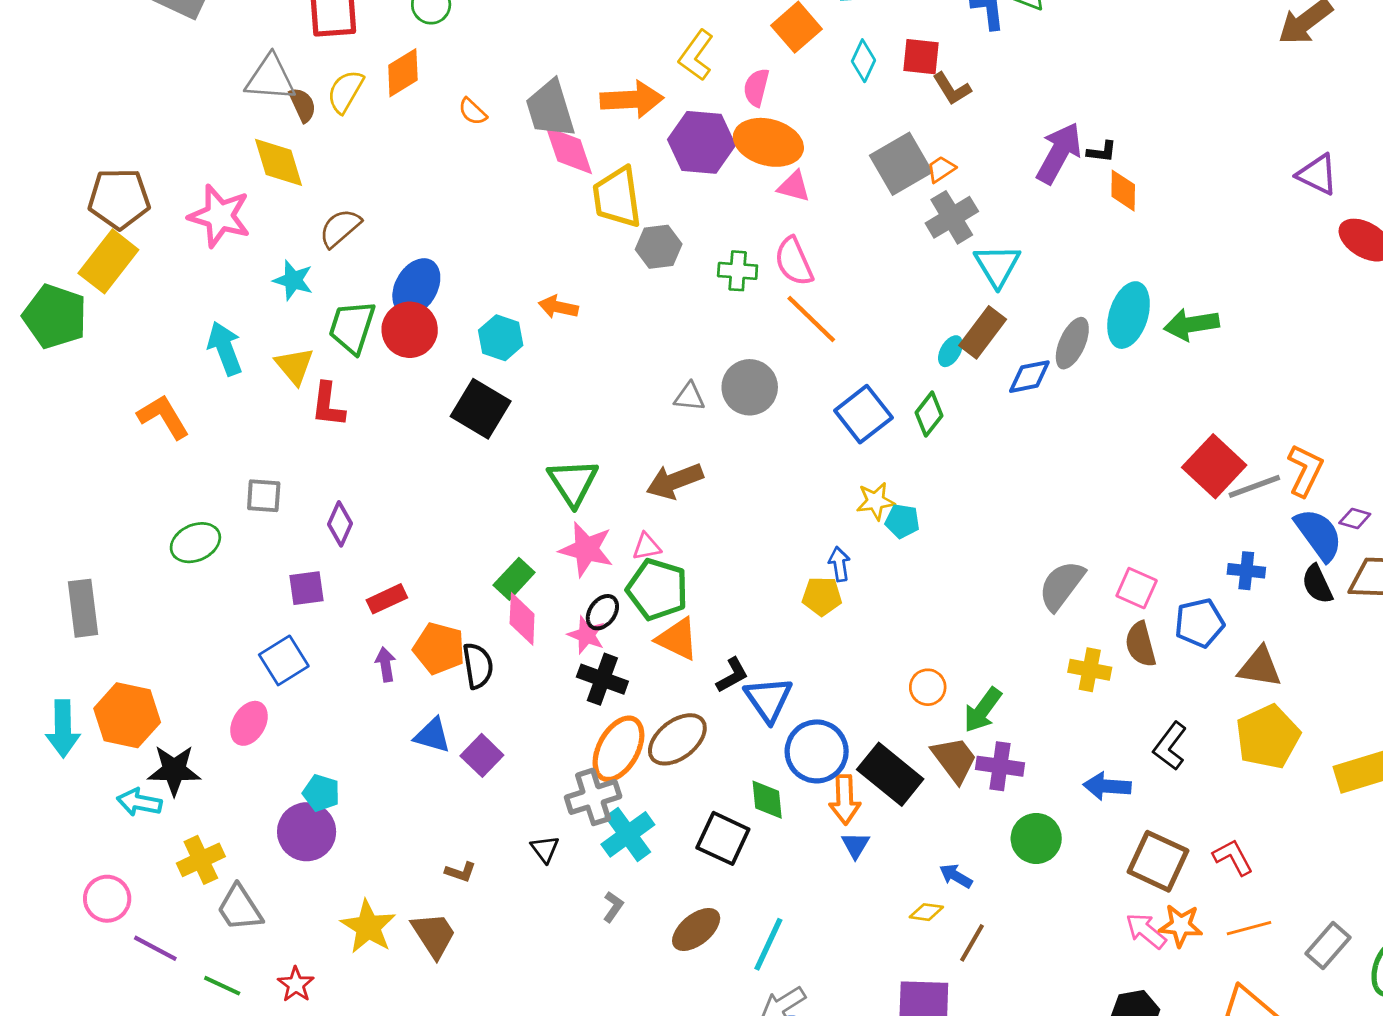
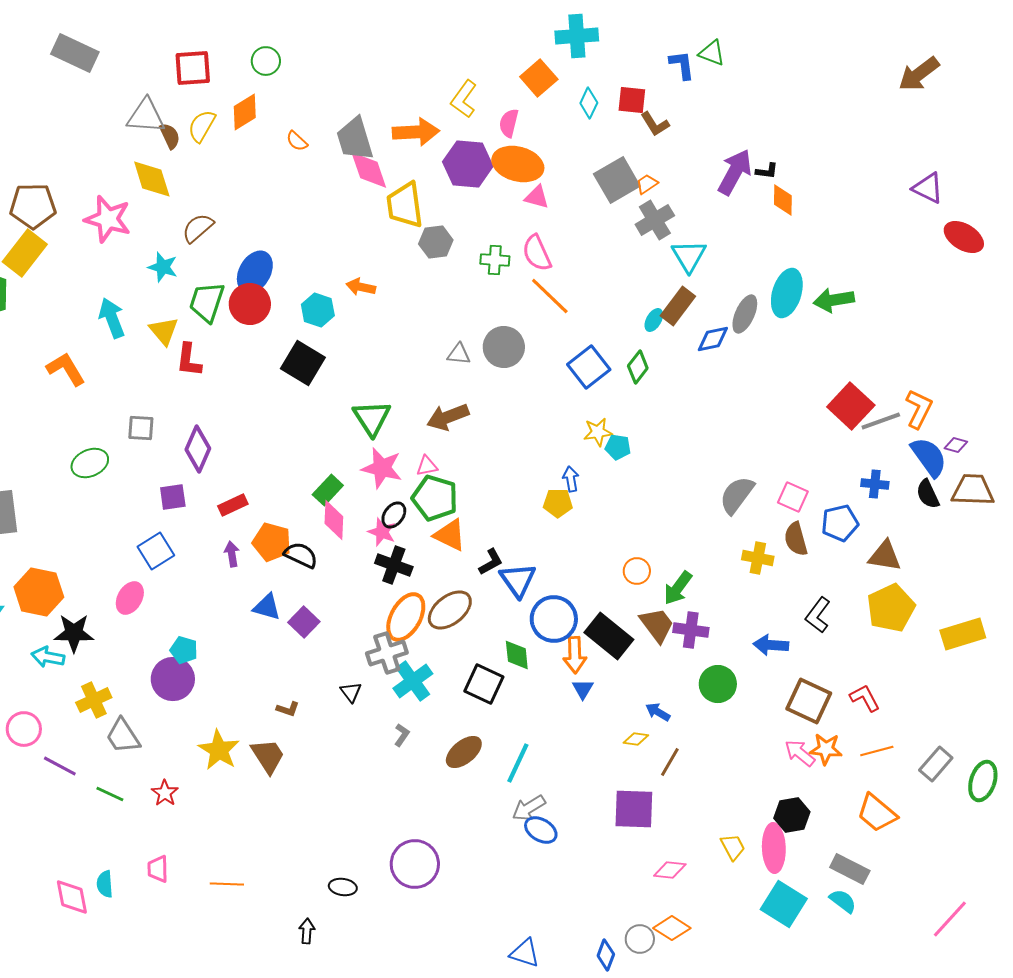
purple diamond: (340, 524) -> (198, 449), size x1.4
black semicircle: (478, 666) -> (301, 555), turned -56

